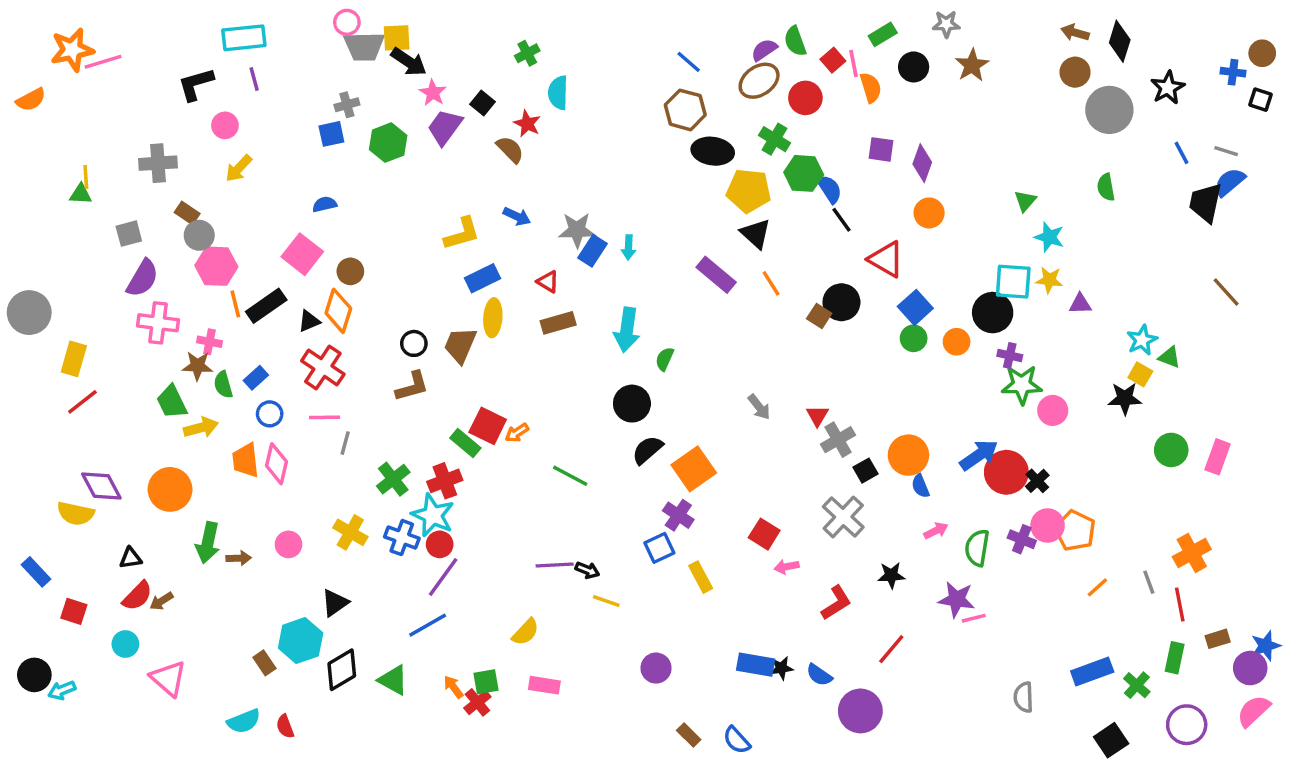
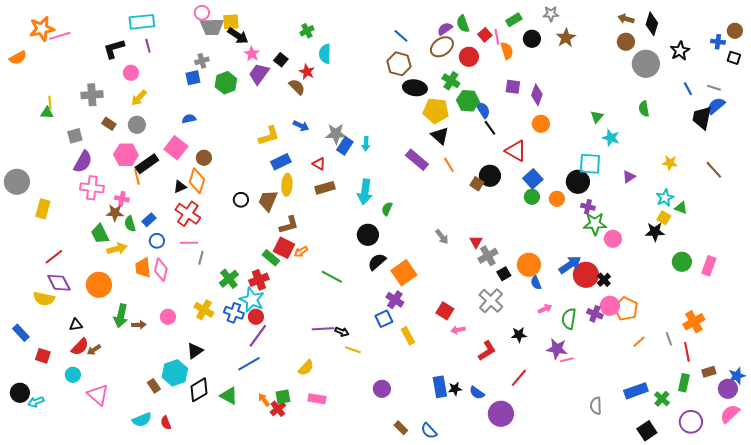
gray circle: (199, 235) -> (137, 125), moved
yellow star: (1049, 280) -> (670, 163), moved
purple triangle: (1080, 304) -> (629, 177), turned -32
black rectangle: (266, 306) -> (147, 164), moved
brown L-shape: (412, 386) -> (289, 225), moved
red line: (82, 402) -> (54, 257), moved
blue rectangle: (756, 665) -> (440, 387), turned 70

